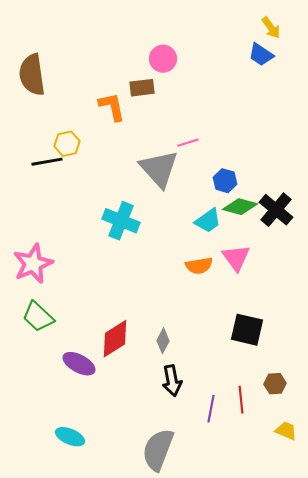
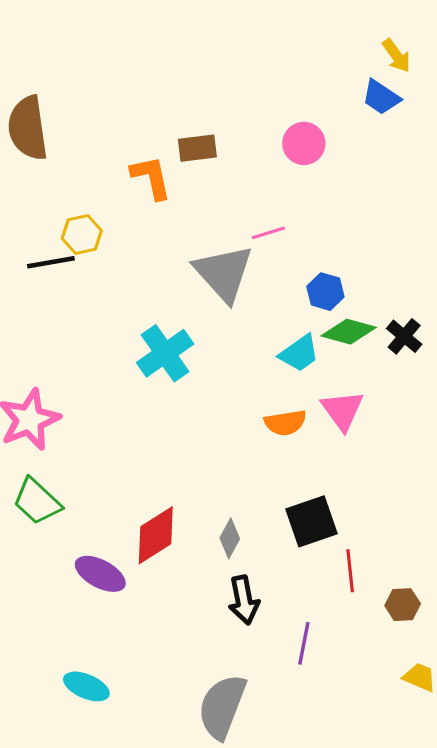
pink circle: (163, 59) -> (304, 143), moved
black cross: (276, 210) -> (404, 336), size x0.7
cyan cross: (121, 221) -> (165, 353), turned 33
black square: (247, 330) -> (312, 521), moved, turned -32
red line: (241, 400) -> (350, 571), moved

